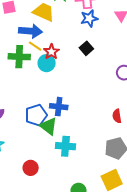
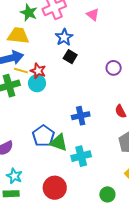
blue star: (89, 18) -> (64, 37), moved
blue cross: (59, 107) -> (81, 116), moved
red circle: (31, 168) -> (55, 188), size x1.5

